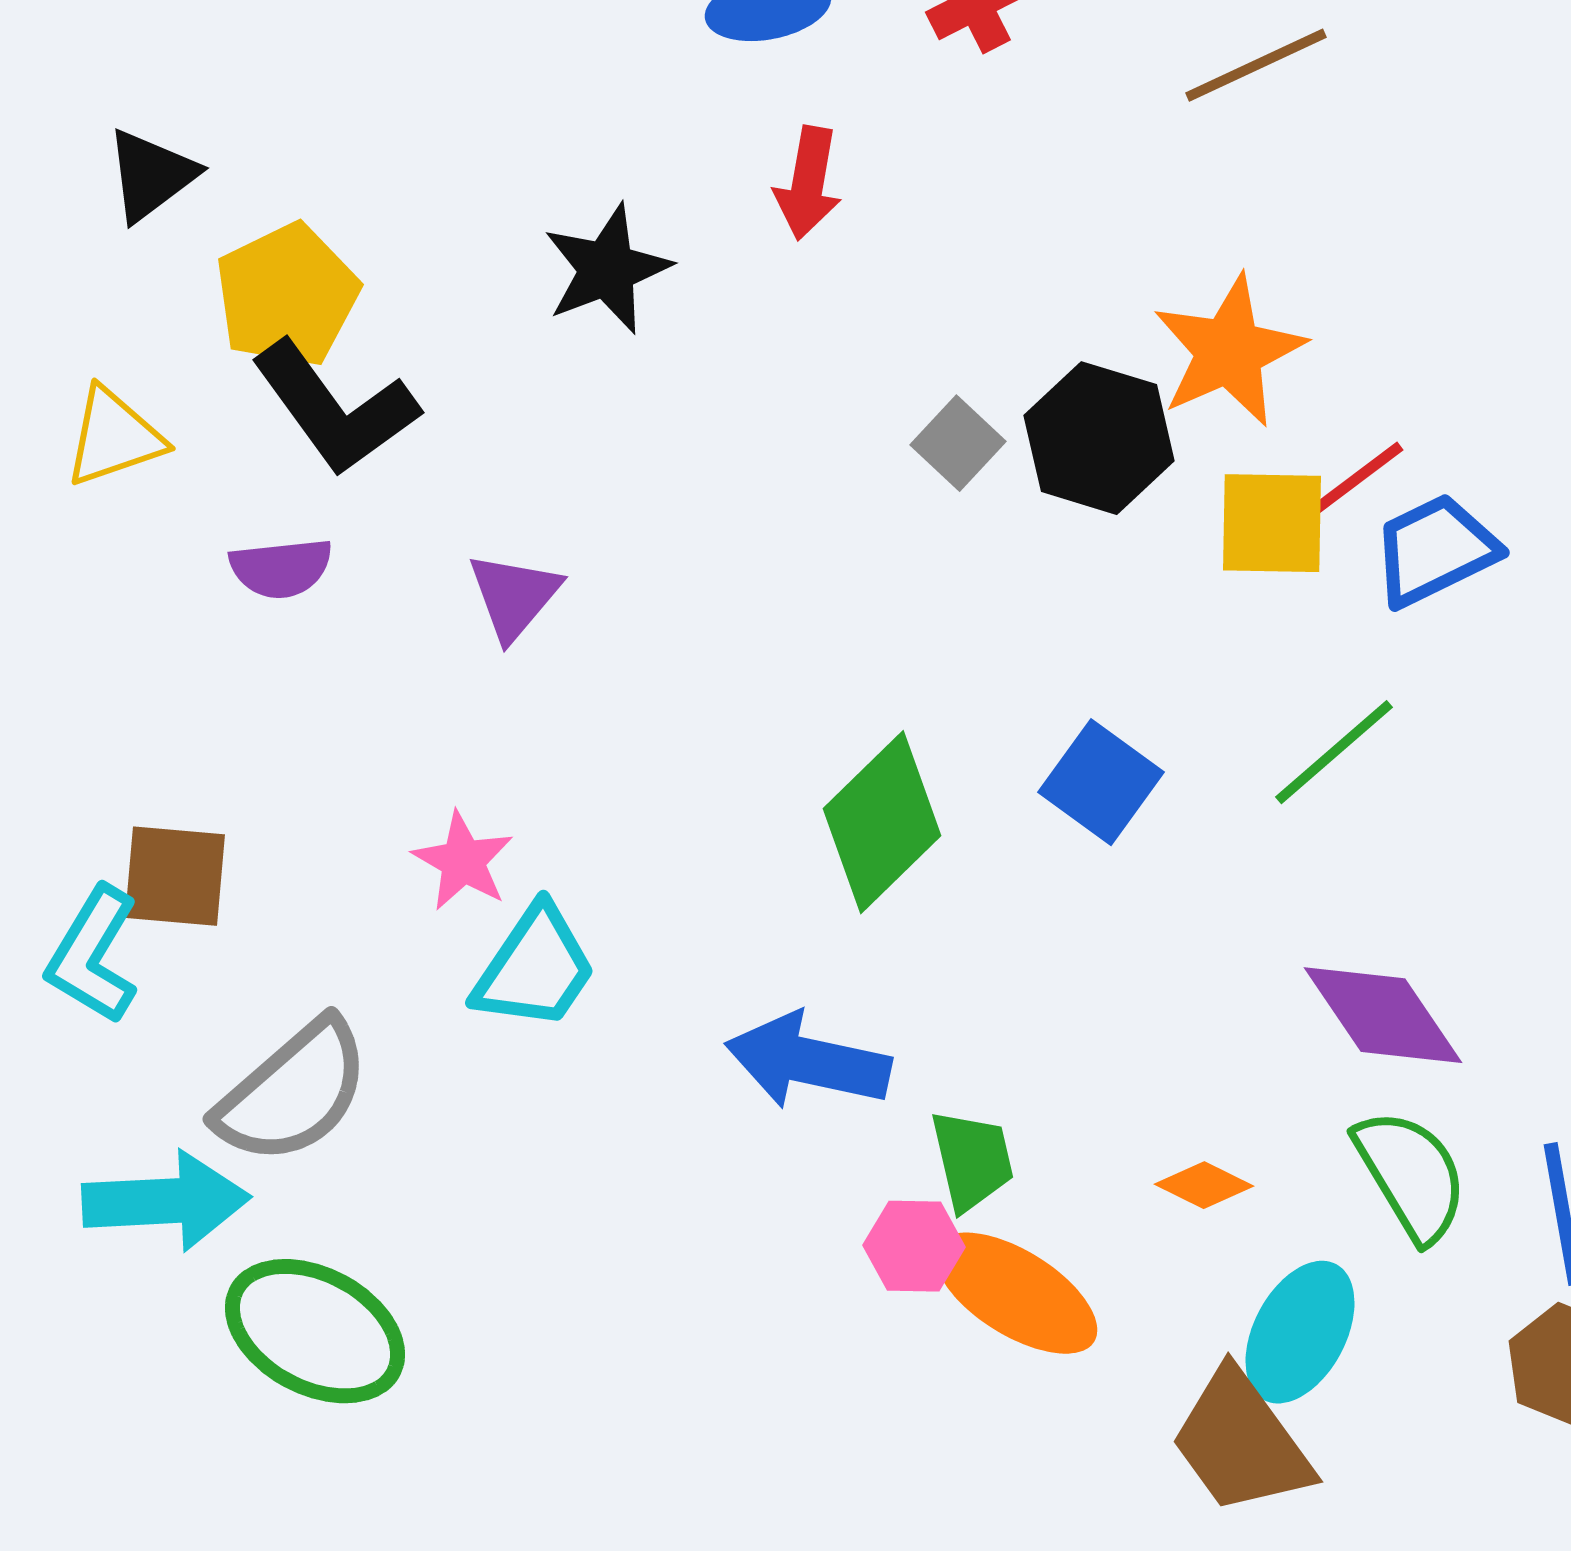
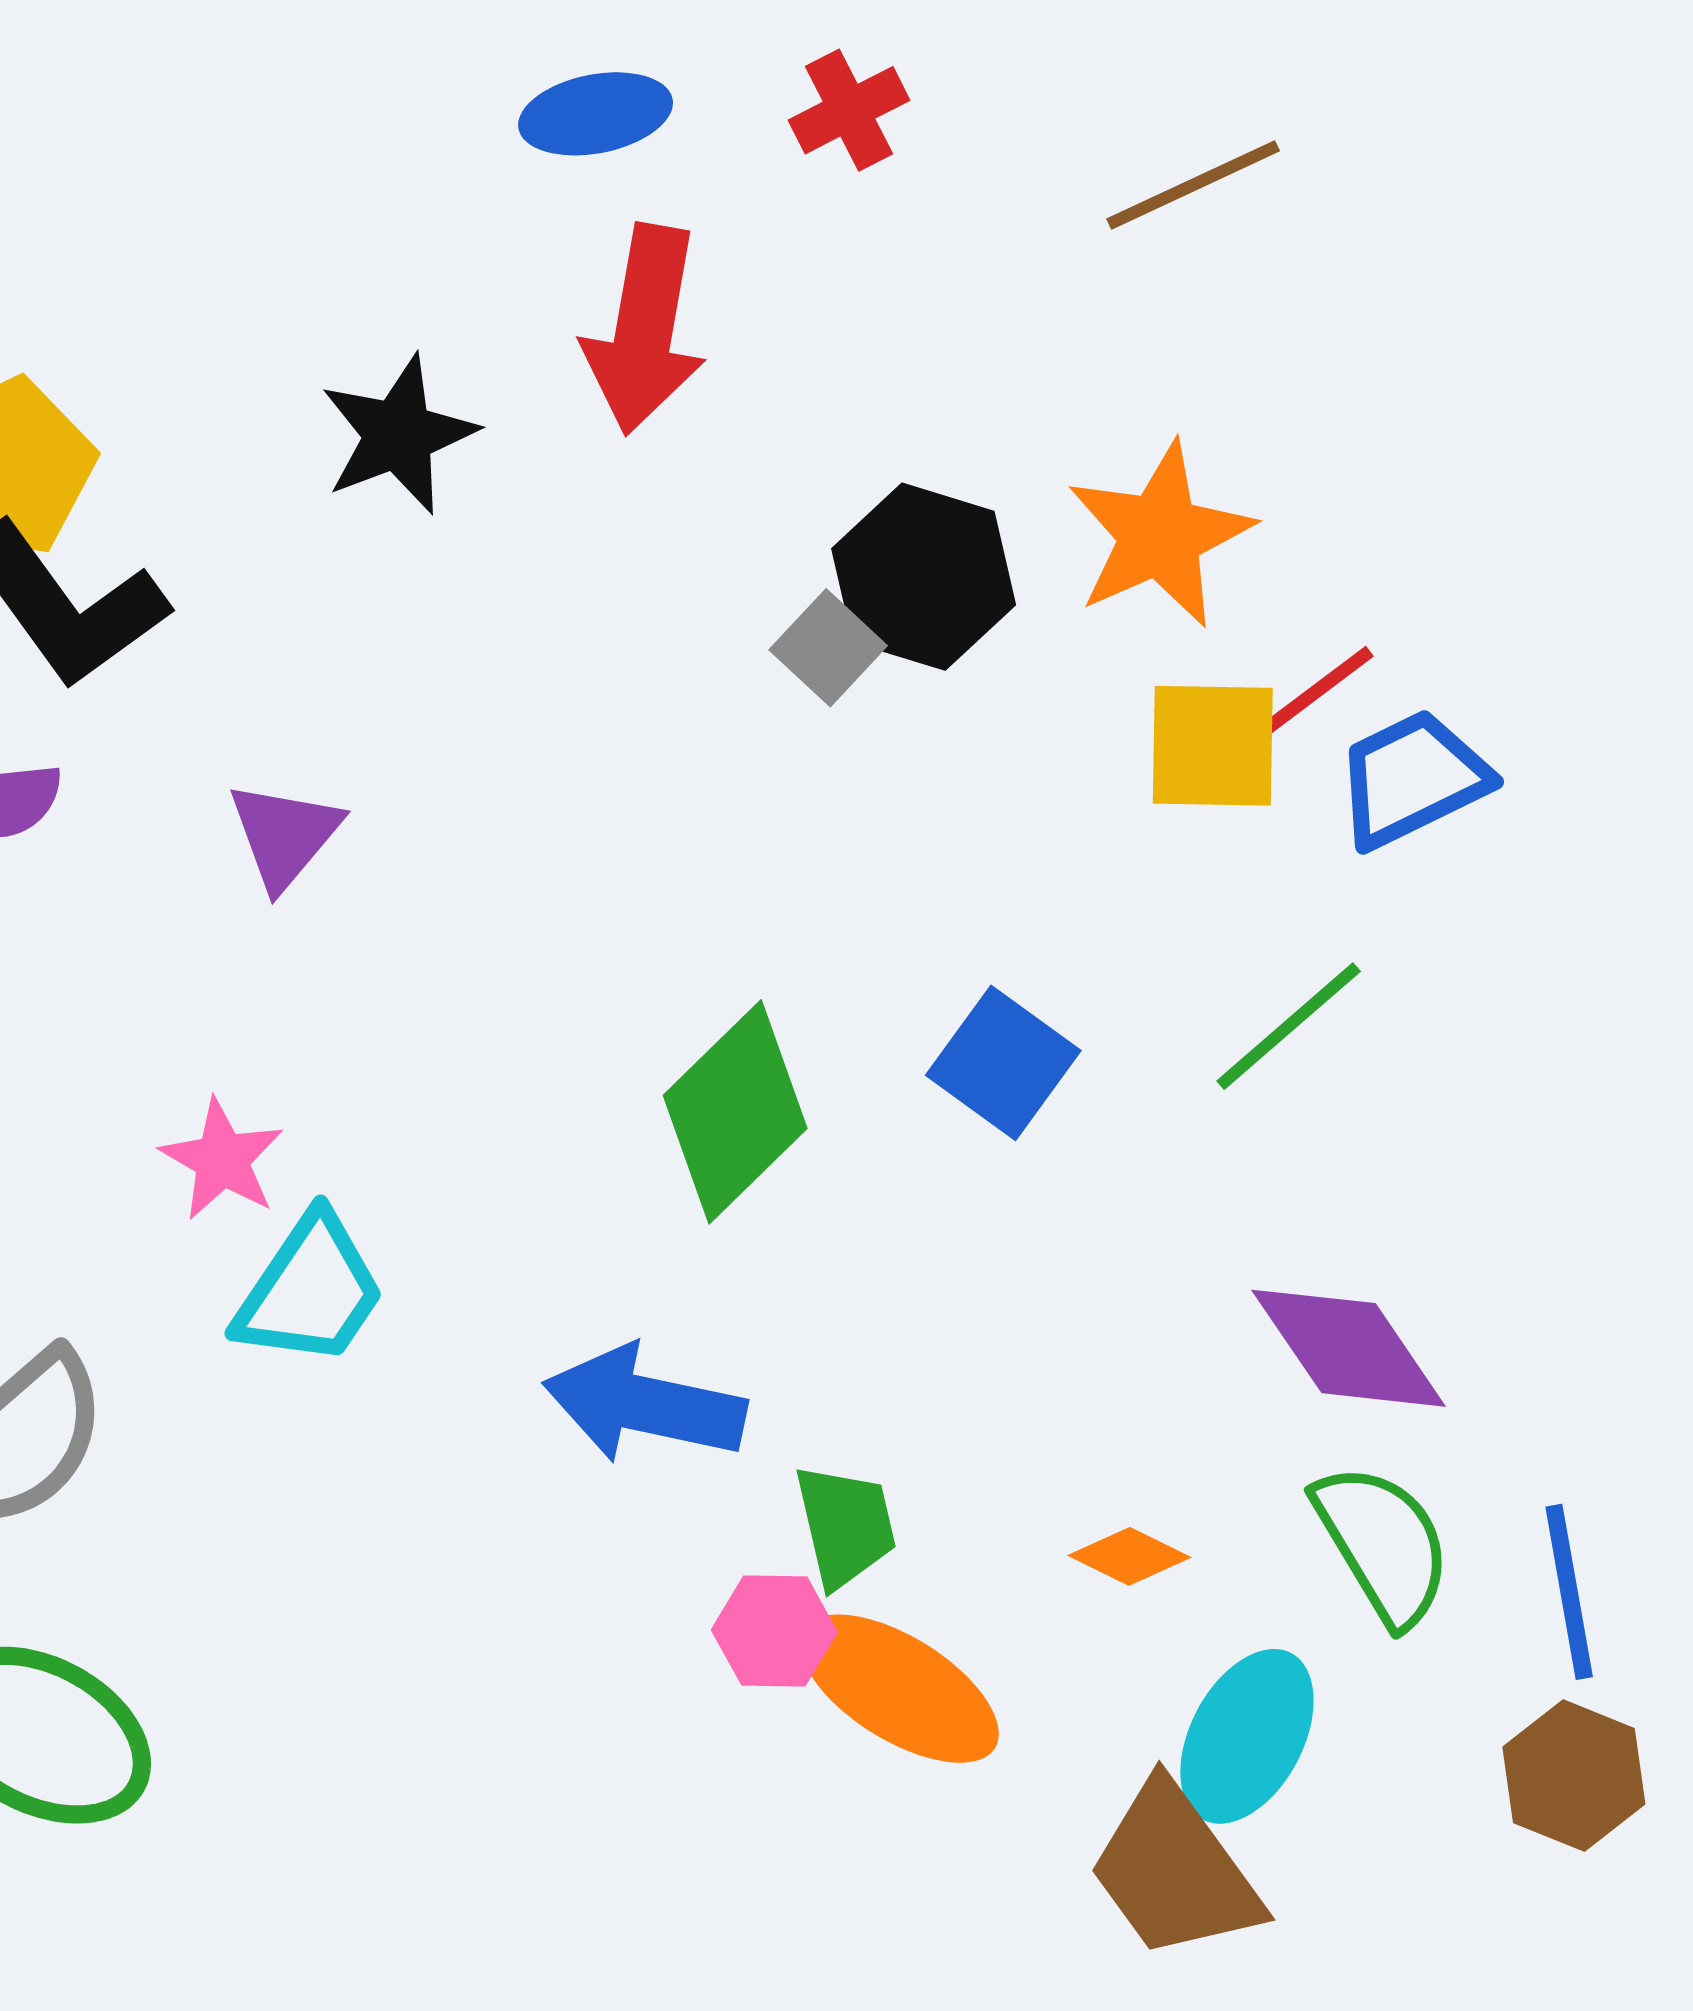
red arrow: (808, 183) -> (645, 329), size x1.5
black hexagon: (1099, 438) -> (924, 577), moved

